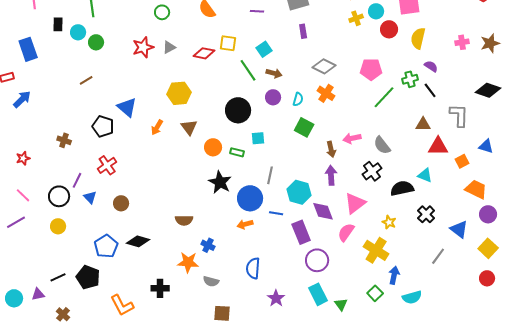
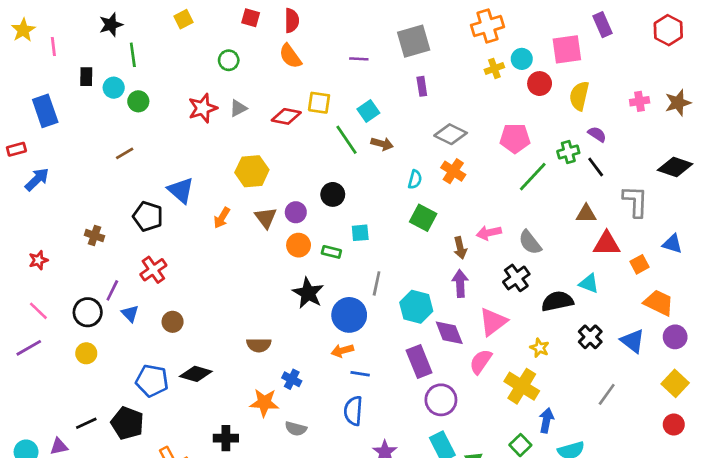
purple circle: (273, 97) -> (296, 212), moved
black circle: (238, 110) -> (333, 194), size x0.7
blue line: (276, 213) -> (360, 374), moved
blue triangle: (459, 229) -> (633, 341), moved
blue pentagon: (106, 246) -> (152, 381), turned -30

